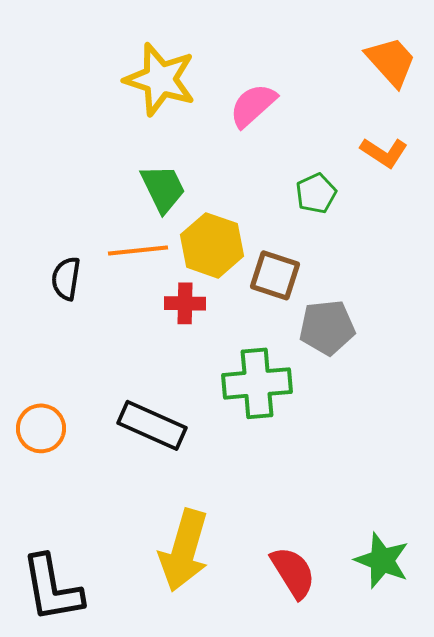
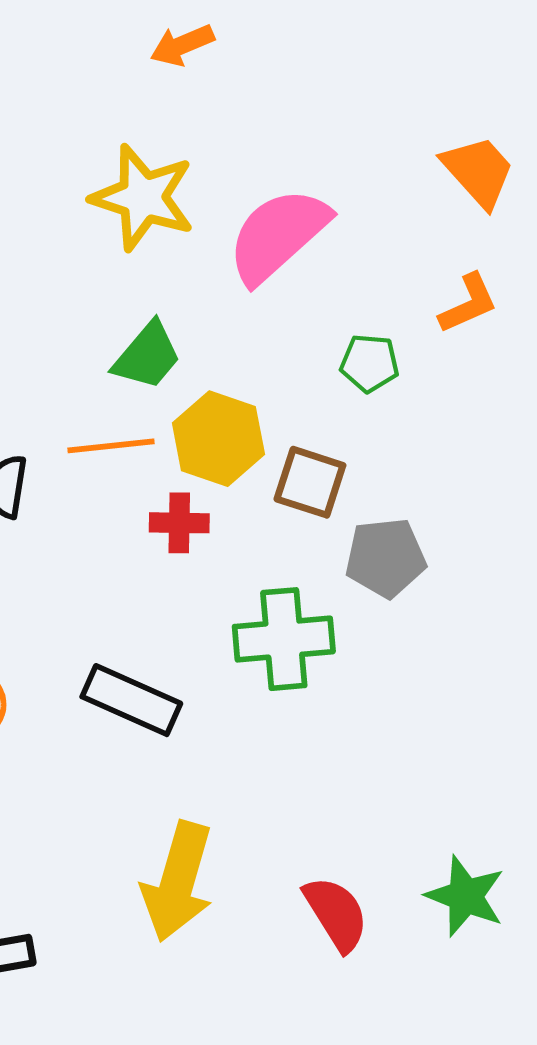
pink semicircle: (253, 105) -> (278, 235), size x1.5
orange L-shape: (384, 152) -> (468, 304), turned -57
green trapezoid: (163, 188) -> (147, 356), turned 66
green pentagon: (316, 193) -> (370, 363), turned 30

